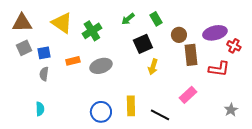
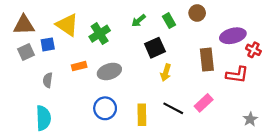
brown circle: (179, 35) -> (197, 13), moved
blue square: (44, 53) -> (48, 44), moved
cyan semicircle: (40, 109) -> (43, 118), size x1.6
blue circle: (101, 112) -> (105, 108), moved
black line: (160, 115) -> (173, 108), moved

